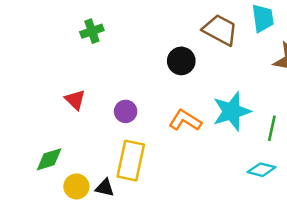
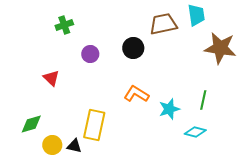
brown trapezoid: (220, 30) -> (163, 24), turned -40
purple circle: (126, 111) -> (90, 54), moved
cyan star: (232, 111) -> (169, 109), moved, size x0.7

